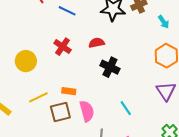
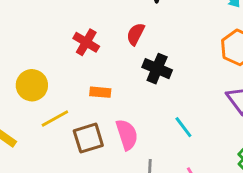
red semicircle: (97, 43) -> (136, 34), turned -49
yellow circle: (26, 61) -> (32, 85), moved
orange rectangle: (69, 91) -> (100, 92), moved

